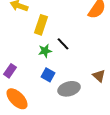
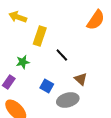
green star: (45, 51) -> (23, 62), moved
brown triangle: (99, 76) -> (81, 79), moved

